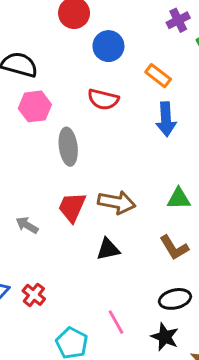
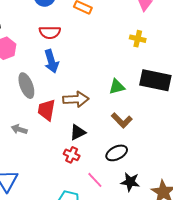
blue arrow: (166, 119) -> (51, 61), moved
gray ellipse: (68, 147) -> (26, 86), moved
red cross: (34, 295) -> (72, 155), moved
black ellipse: (175, 299) -> (117, 153), moved

